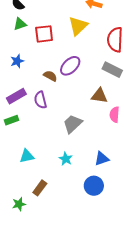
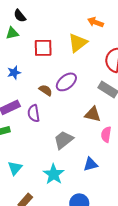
green triangle: (20, 24) -> (12, 33), moved
cyan triangle: (27, 156) -> (15, 168), turned -42
cyan star: (66, 159) -> (54, 174), size x1.5
blue triangle: (102, 159) -> (91, 164), moved

